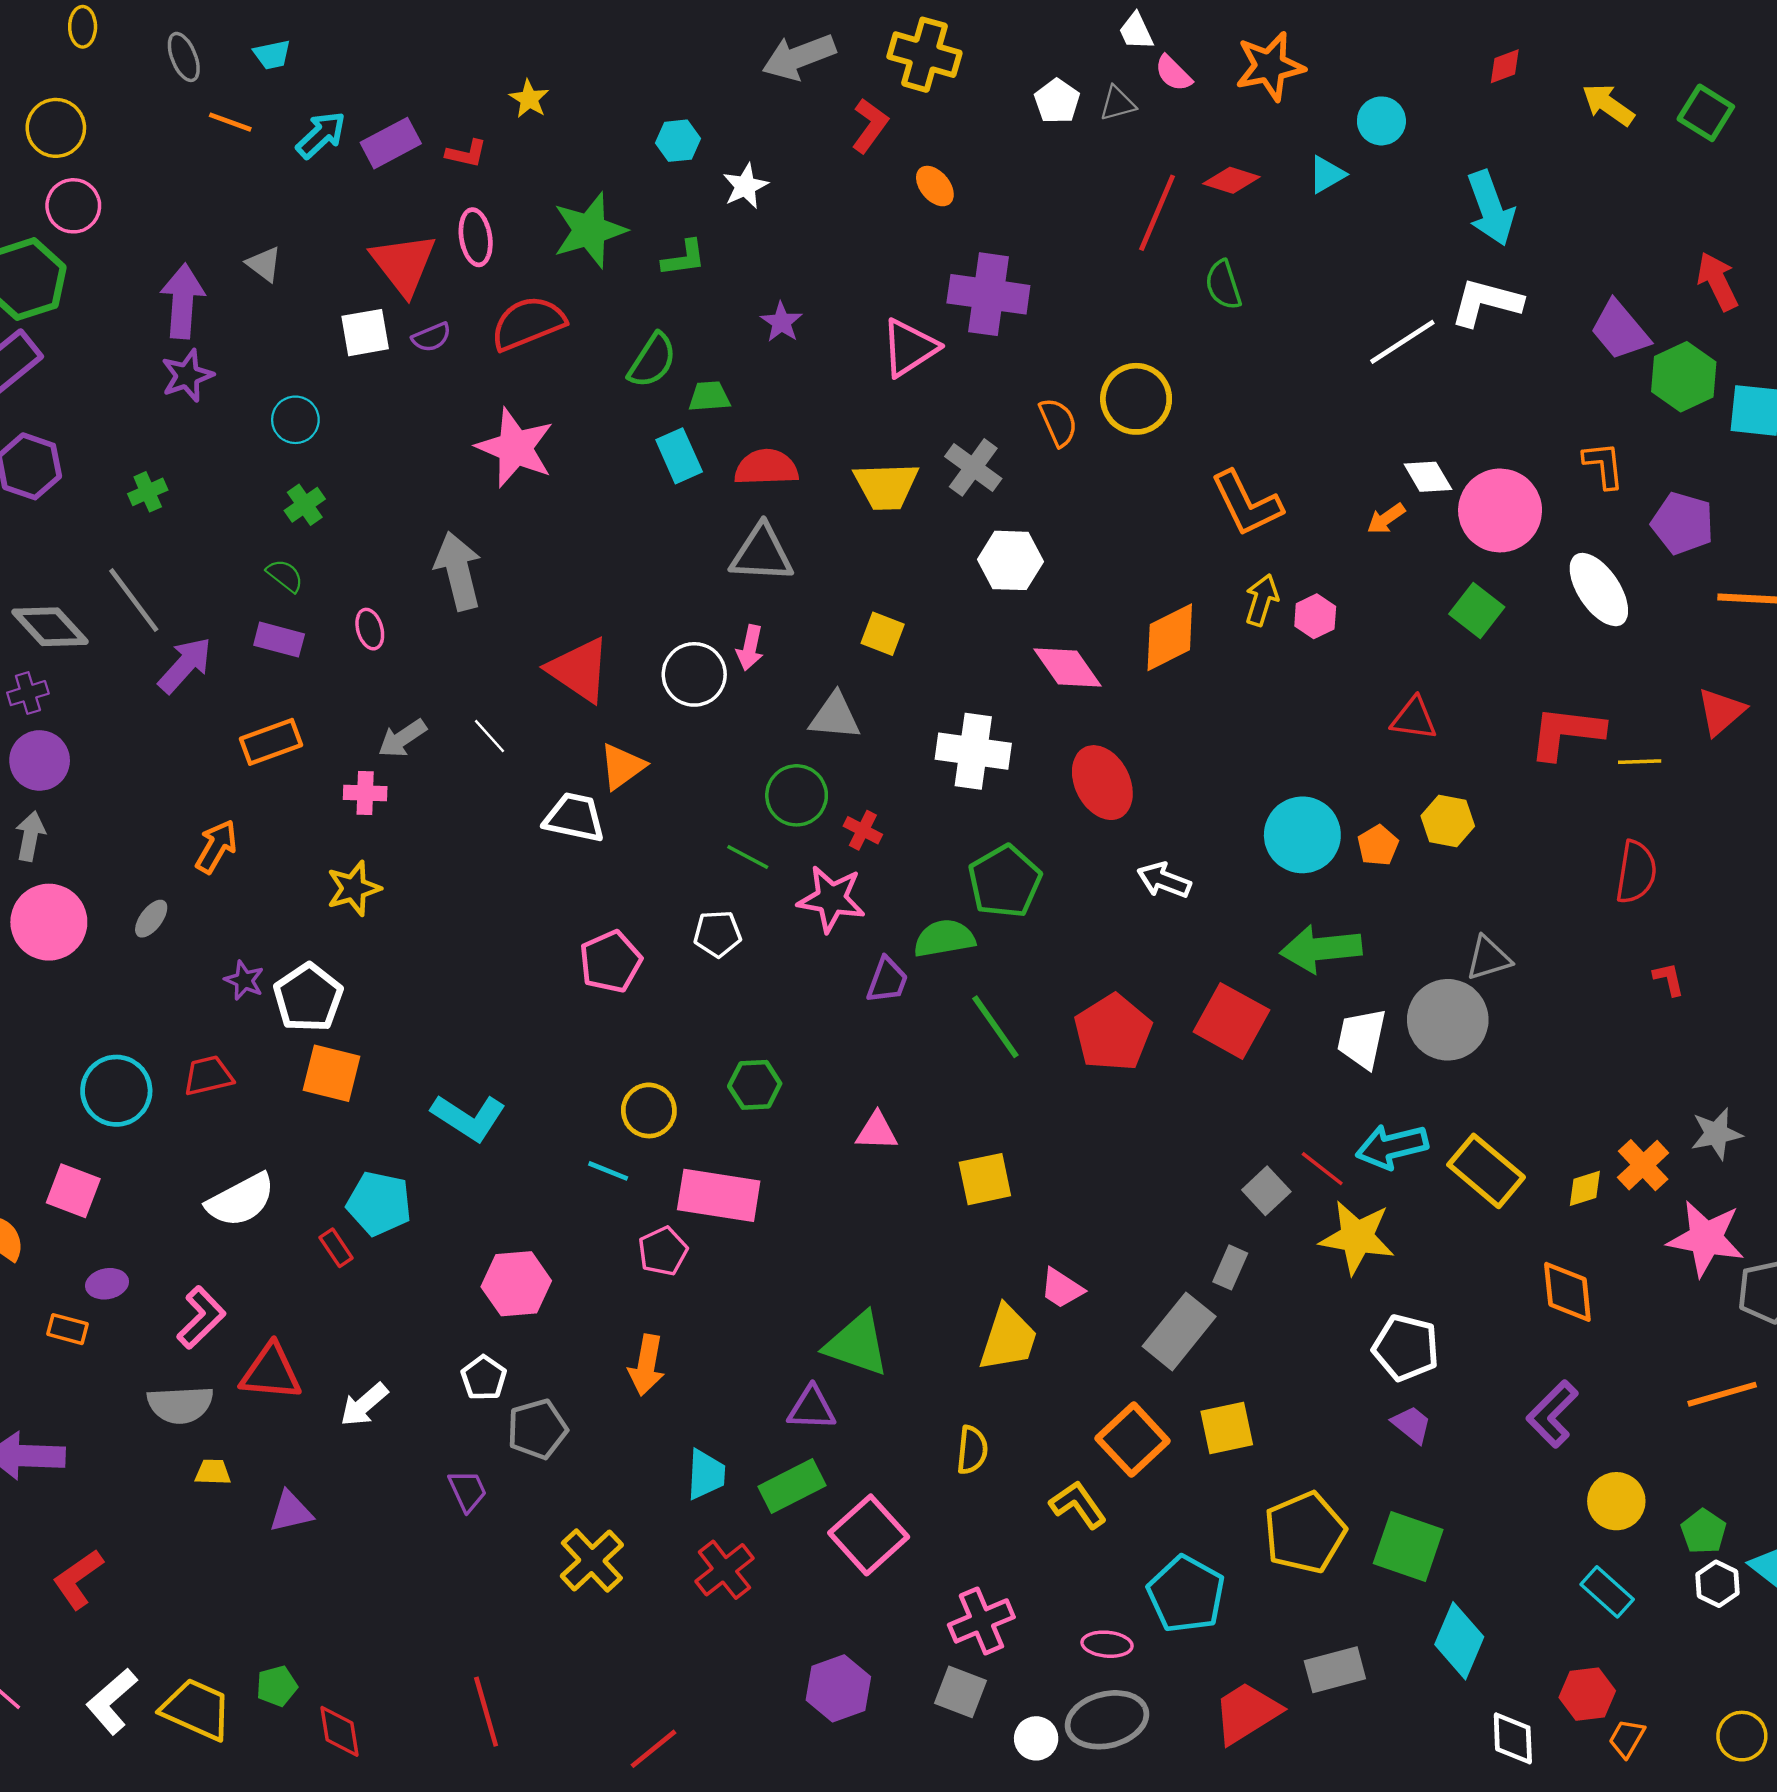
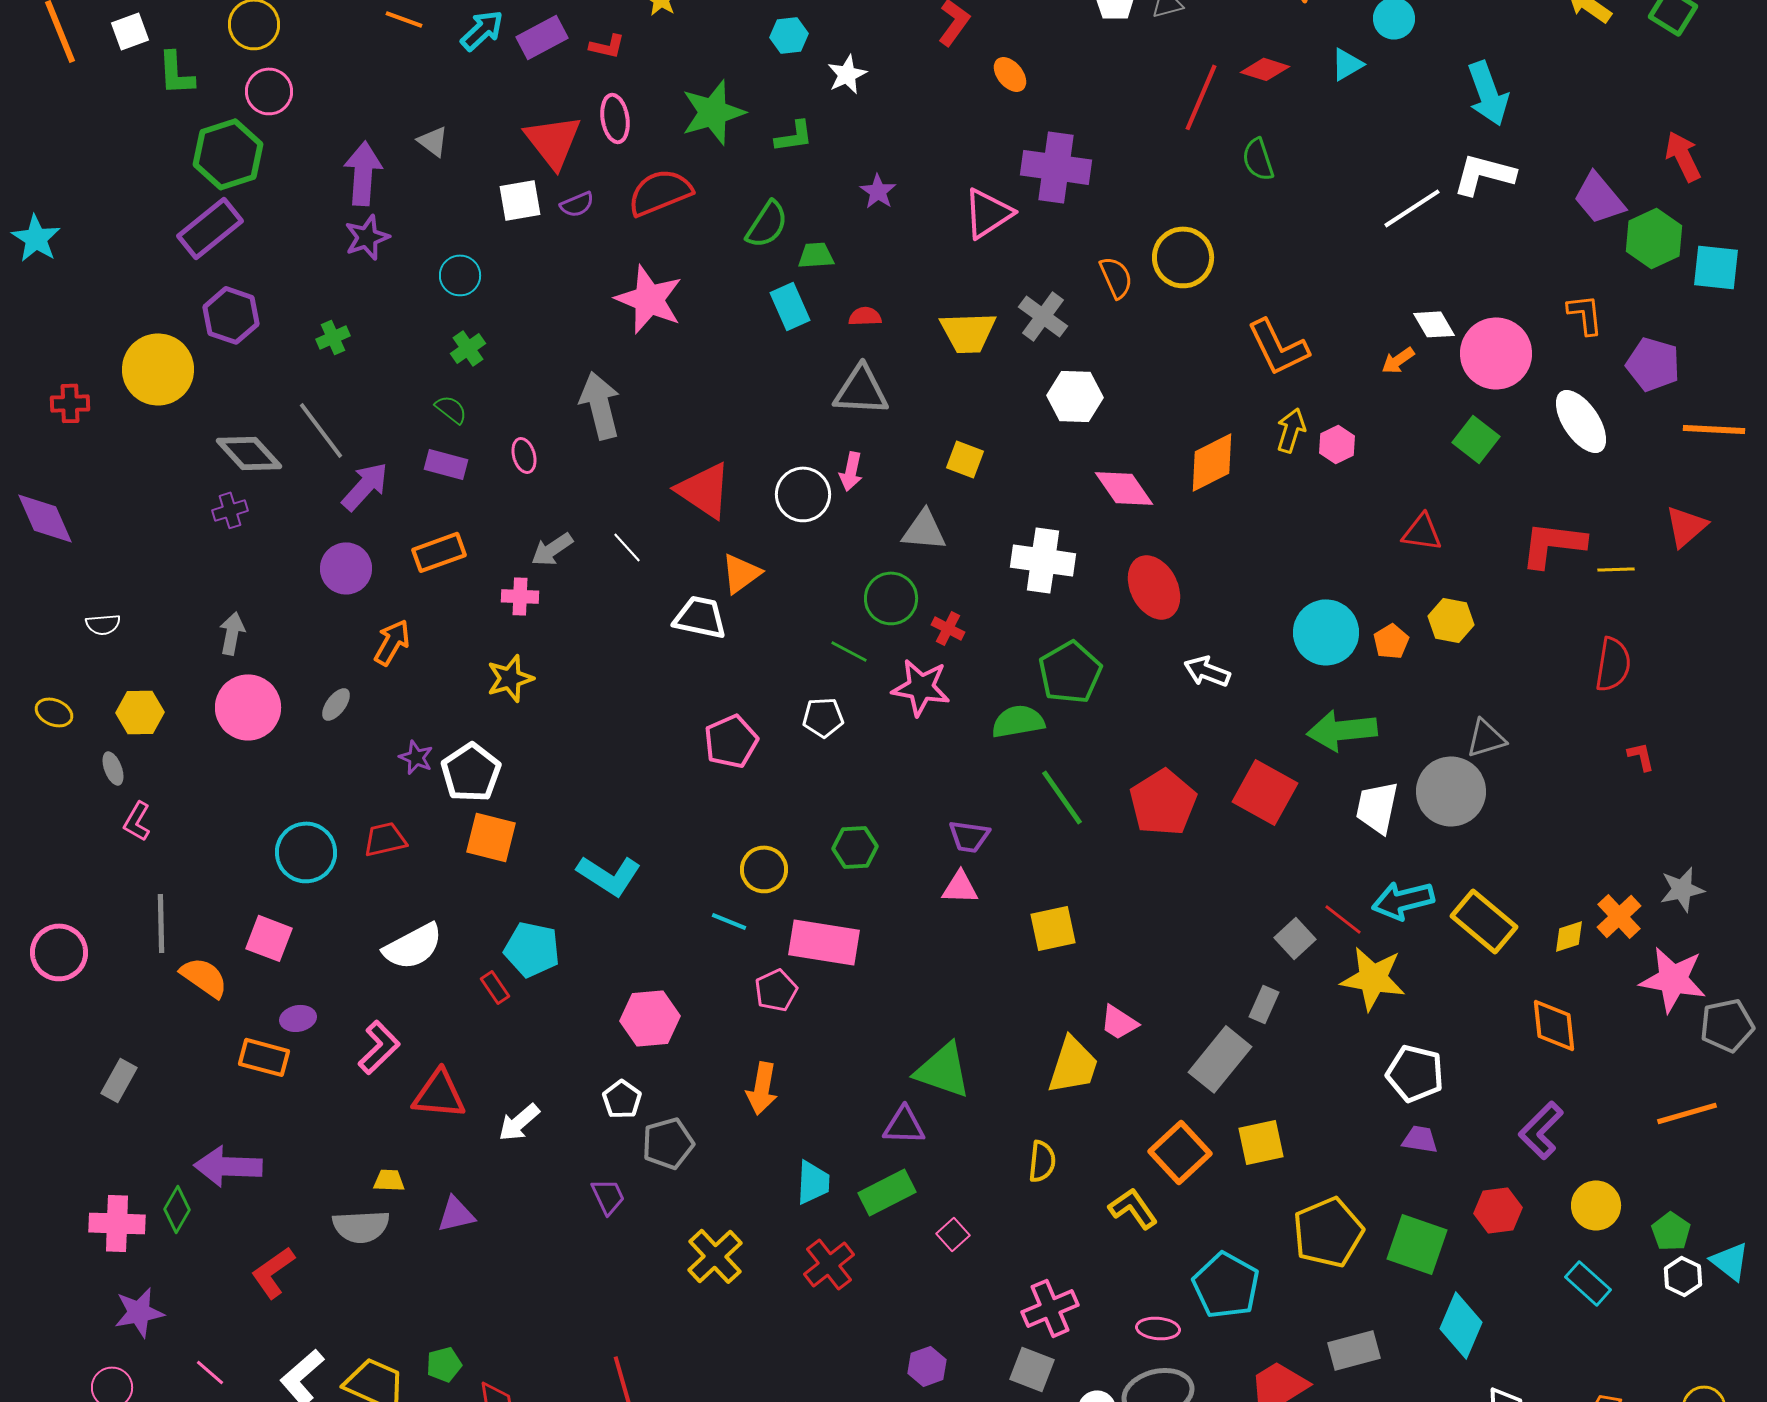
red semicircle: (766, 467) -> (865, 316), size x0.6
purple circle: (40, 760) -> (346, 568), moved
purple trapezoid: (887, 980) -> (969, 836), moved, turned 78
orange rectangle: (67, 1329) -> (264, 1057), size x1.4
gray semicircle: (180, 1405) -> (361, 1226), moved
purple trapezoid: (1412, 1424) -> (1420, 1139), turned -30
pink square: (869, 1535) -> (953, 1234), size x0.5
purple hexagon: (838, 1688) -> (927, 1366), size x0.7
red hexagon: (1587, 1694) -> (1498, 1210), moved

